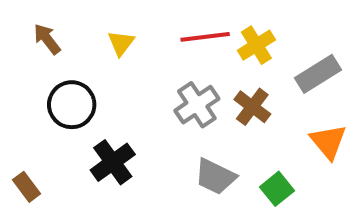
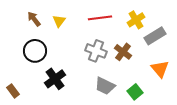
brown arrow: (47, 39) -> (34, 19), moved
yellow cross: (256, 45) -> (136, 20), moved
gray cross: (197, 105) -> (96, 51), turned -35

